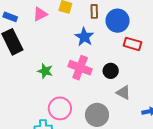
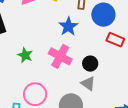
gray triangle: (123, 92) -> (88, 84), moved

